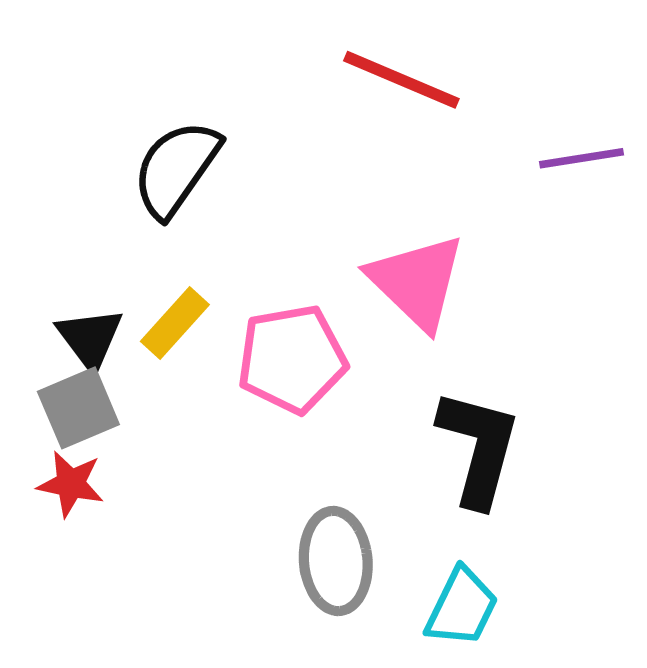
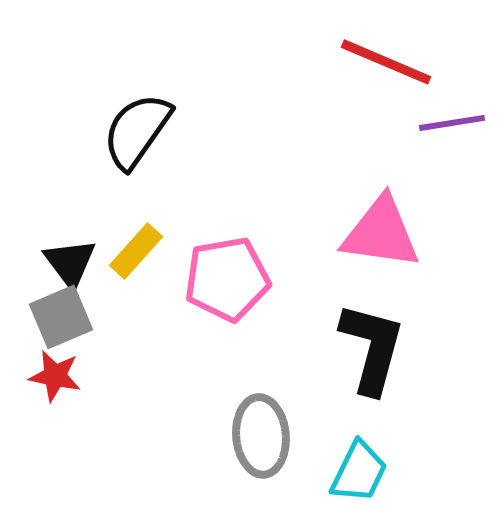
red line: (401, 80) -> (386, 62), moved
pink triangle: (417, 282) -> (381, 233), moved, turned -36

